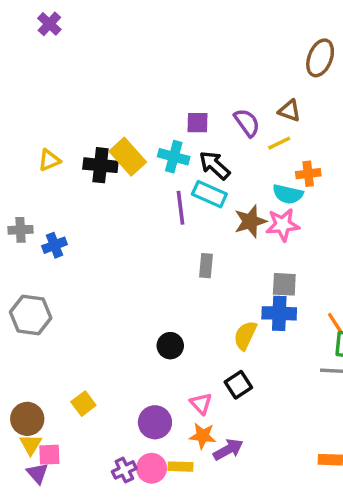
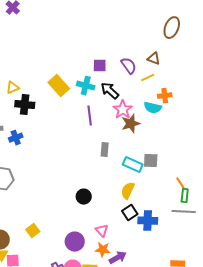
black cross: (100, 165) -> (25, 105), moved
cyan rectangle: (209, 194) -> (133, 165), moved
pink star: (283, 225) -> (123, 110), moved, turned -30
blue cross: (279, 313) -> (148, 221), moved
black square: (238, 385) -> (130, 213), moved

